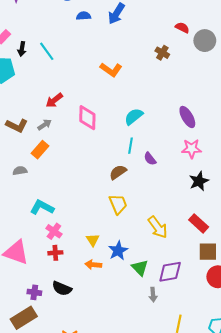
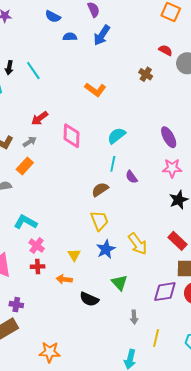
blue star: (118, 251) -> (106, 249), moved
orange arrow: (93, 265) -> (64, 279), moved
purple diamond: (170, 272) -> (165, 292), moved
black semicircle: (62, 288) -> (89, 299), moved
gray arrow: (153, 295) -> (134, 317), moved

